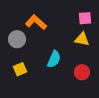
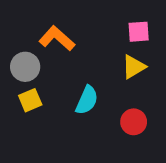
yellow triangle: (82, 39) -> (134, 67), turned -42
yellow square: (20, 69) -> (30, 100), moved

